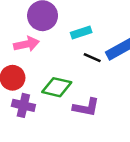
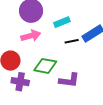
pink arrow: (26, 44) -> (31, 36), moved
black line: (92, 58) -> (72, 41), turned -32

